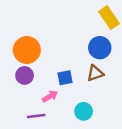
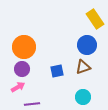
pink arrow: (50, 96) -> (18, 87), moved
cyan circle: (84, 111) -> (83, 97), moved

